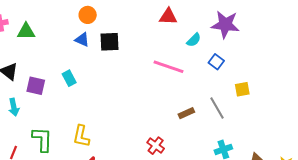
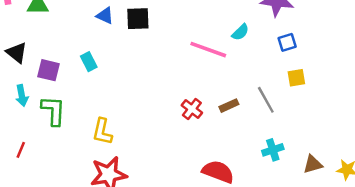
cyan semicircle: (194, 40) -> (240, 32), moved
blue square: (216, 62) -> (287, 42), moved, turned 35
green L-shape: (42, 139) -> (53, 111), moved
red cross: (156, 146) -> (192, 109), moved

